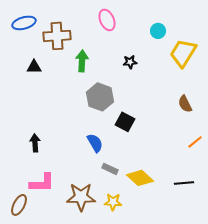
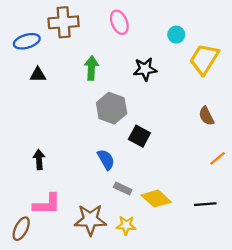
blue ellipse: (24, 23) -> (27, 41), moved
brown cross: (57, 36) -> (64, 22), moved
black star: (130, 62) -> (145, 69), size x1.5

